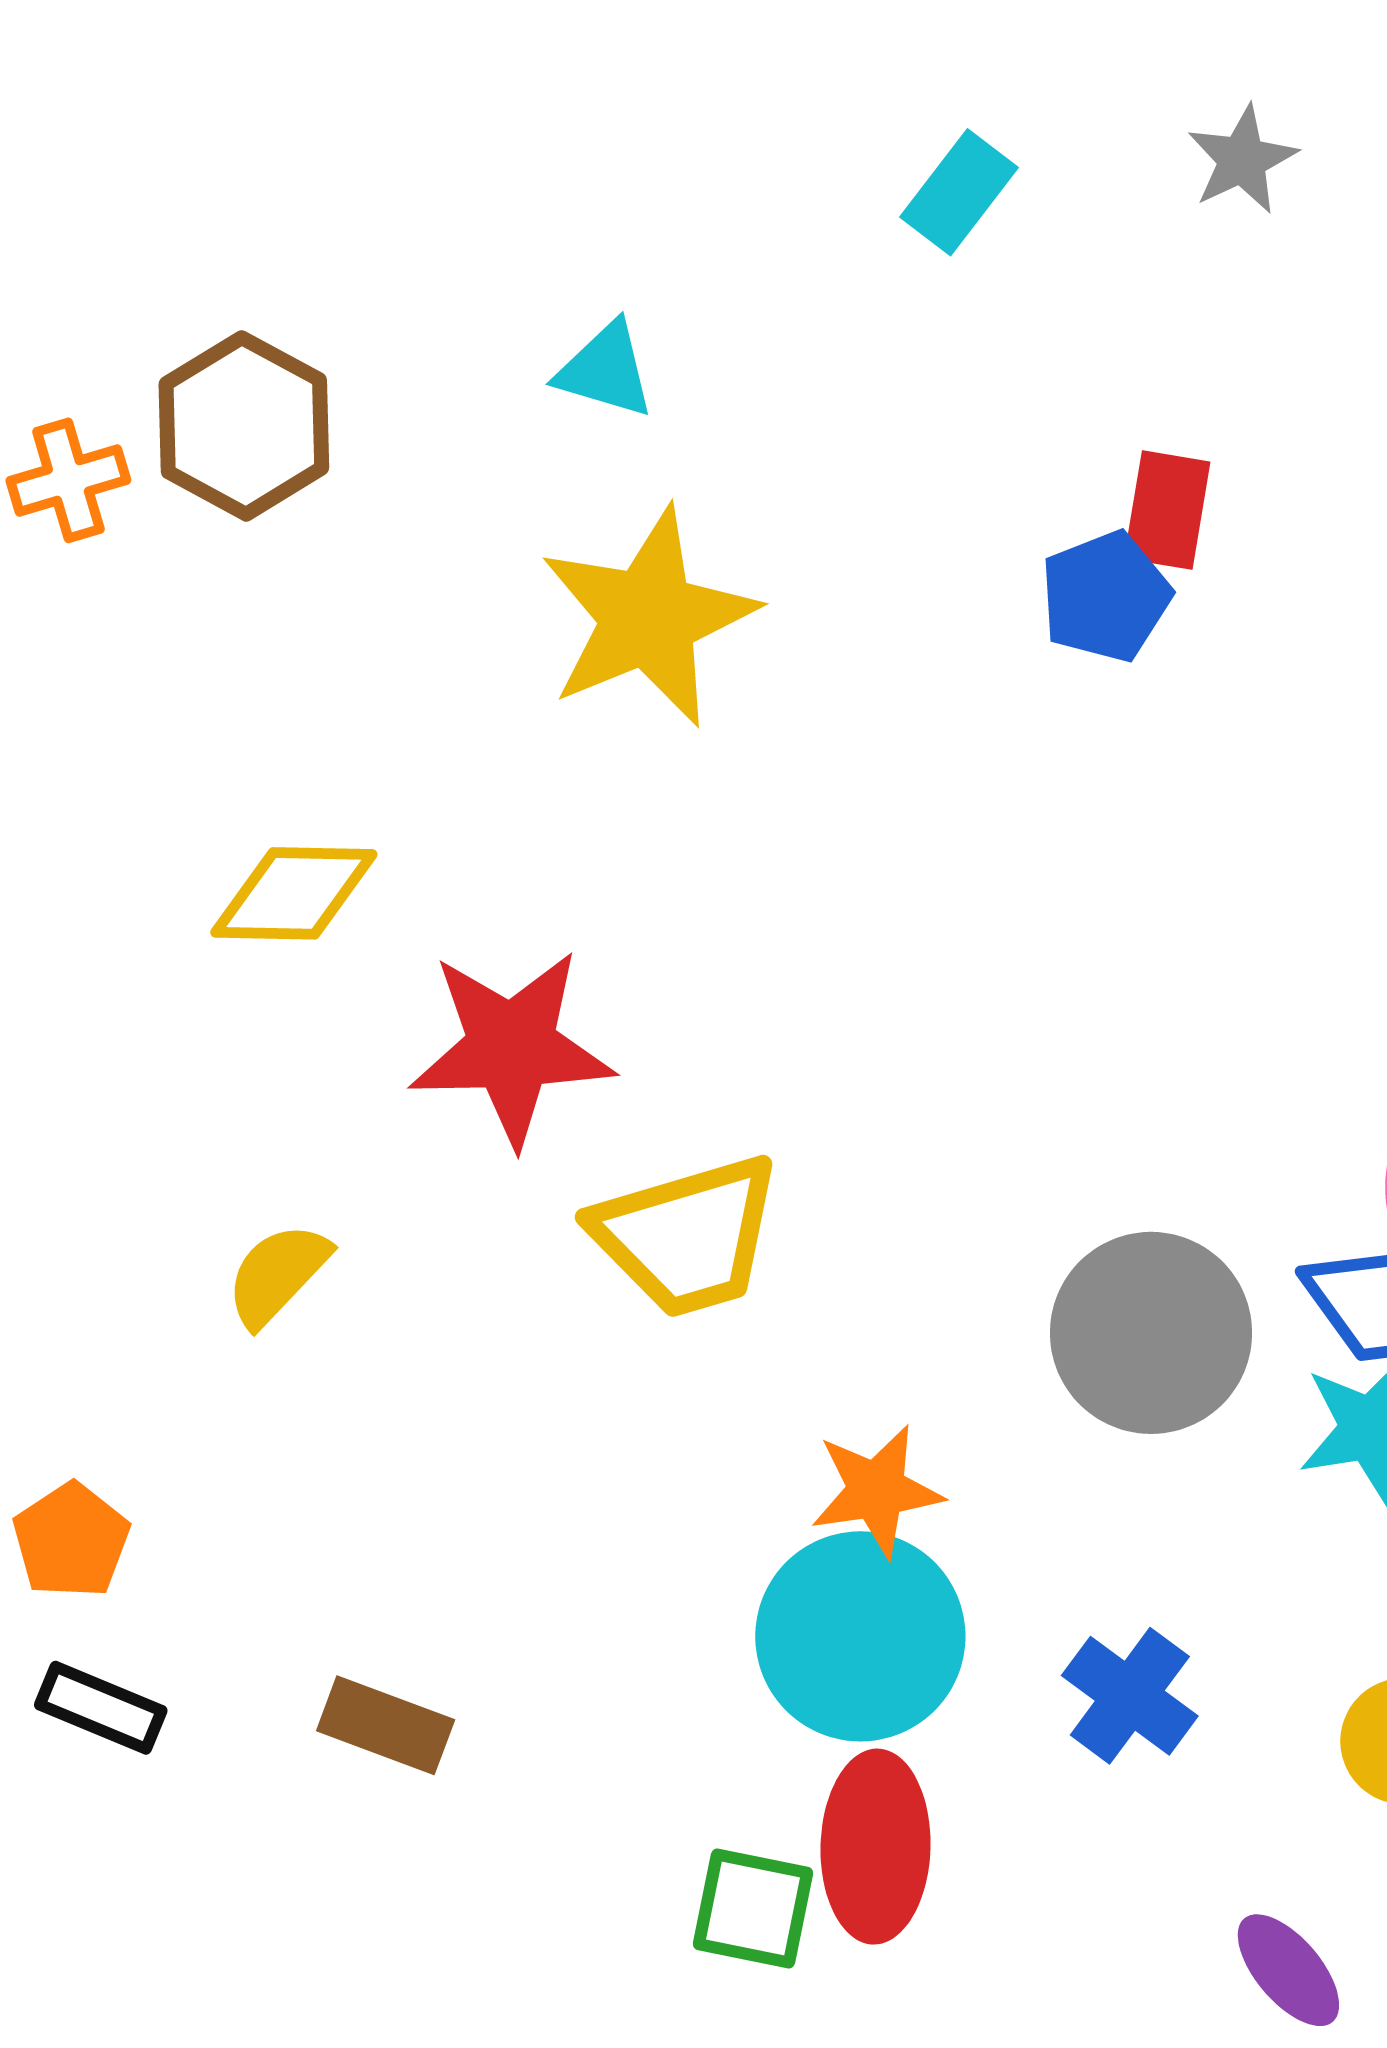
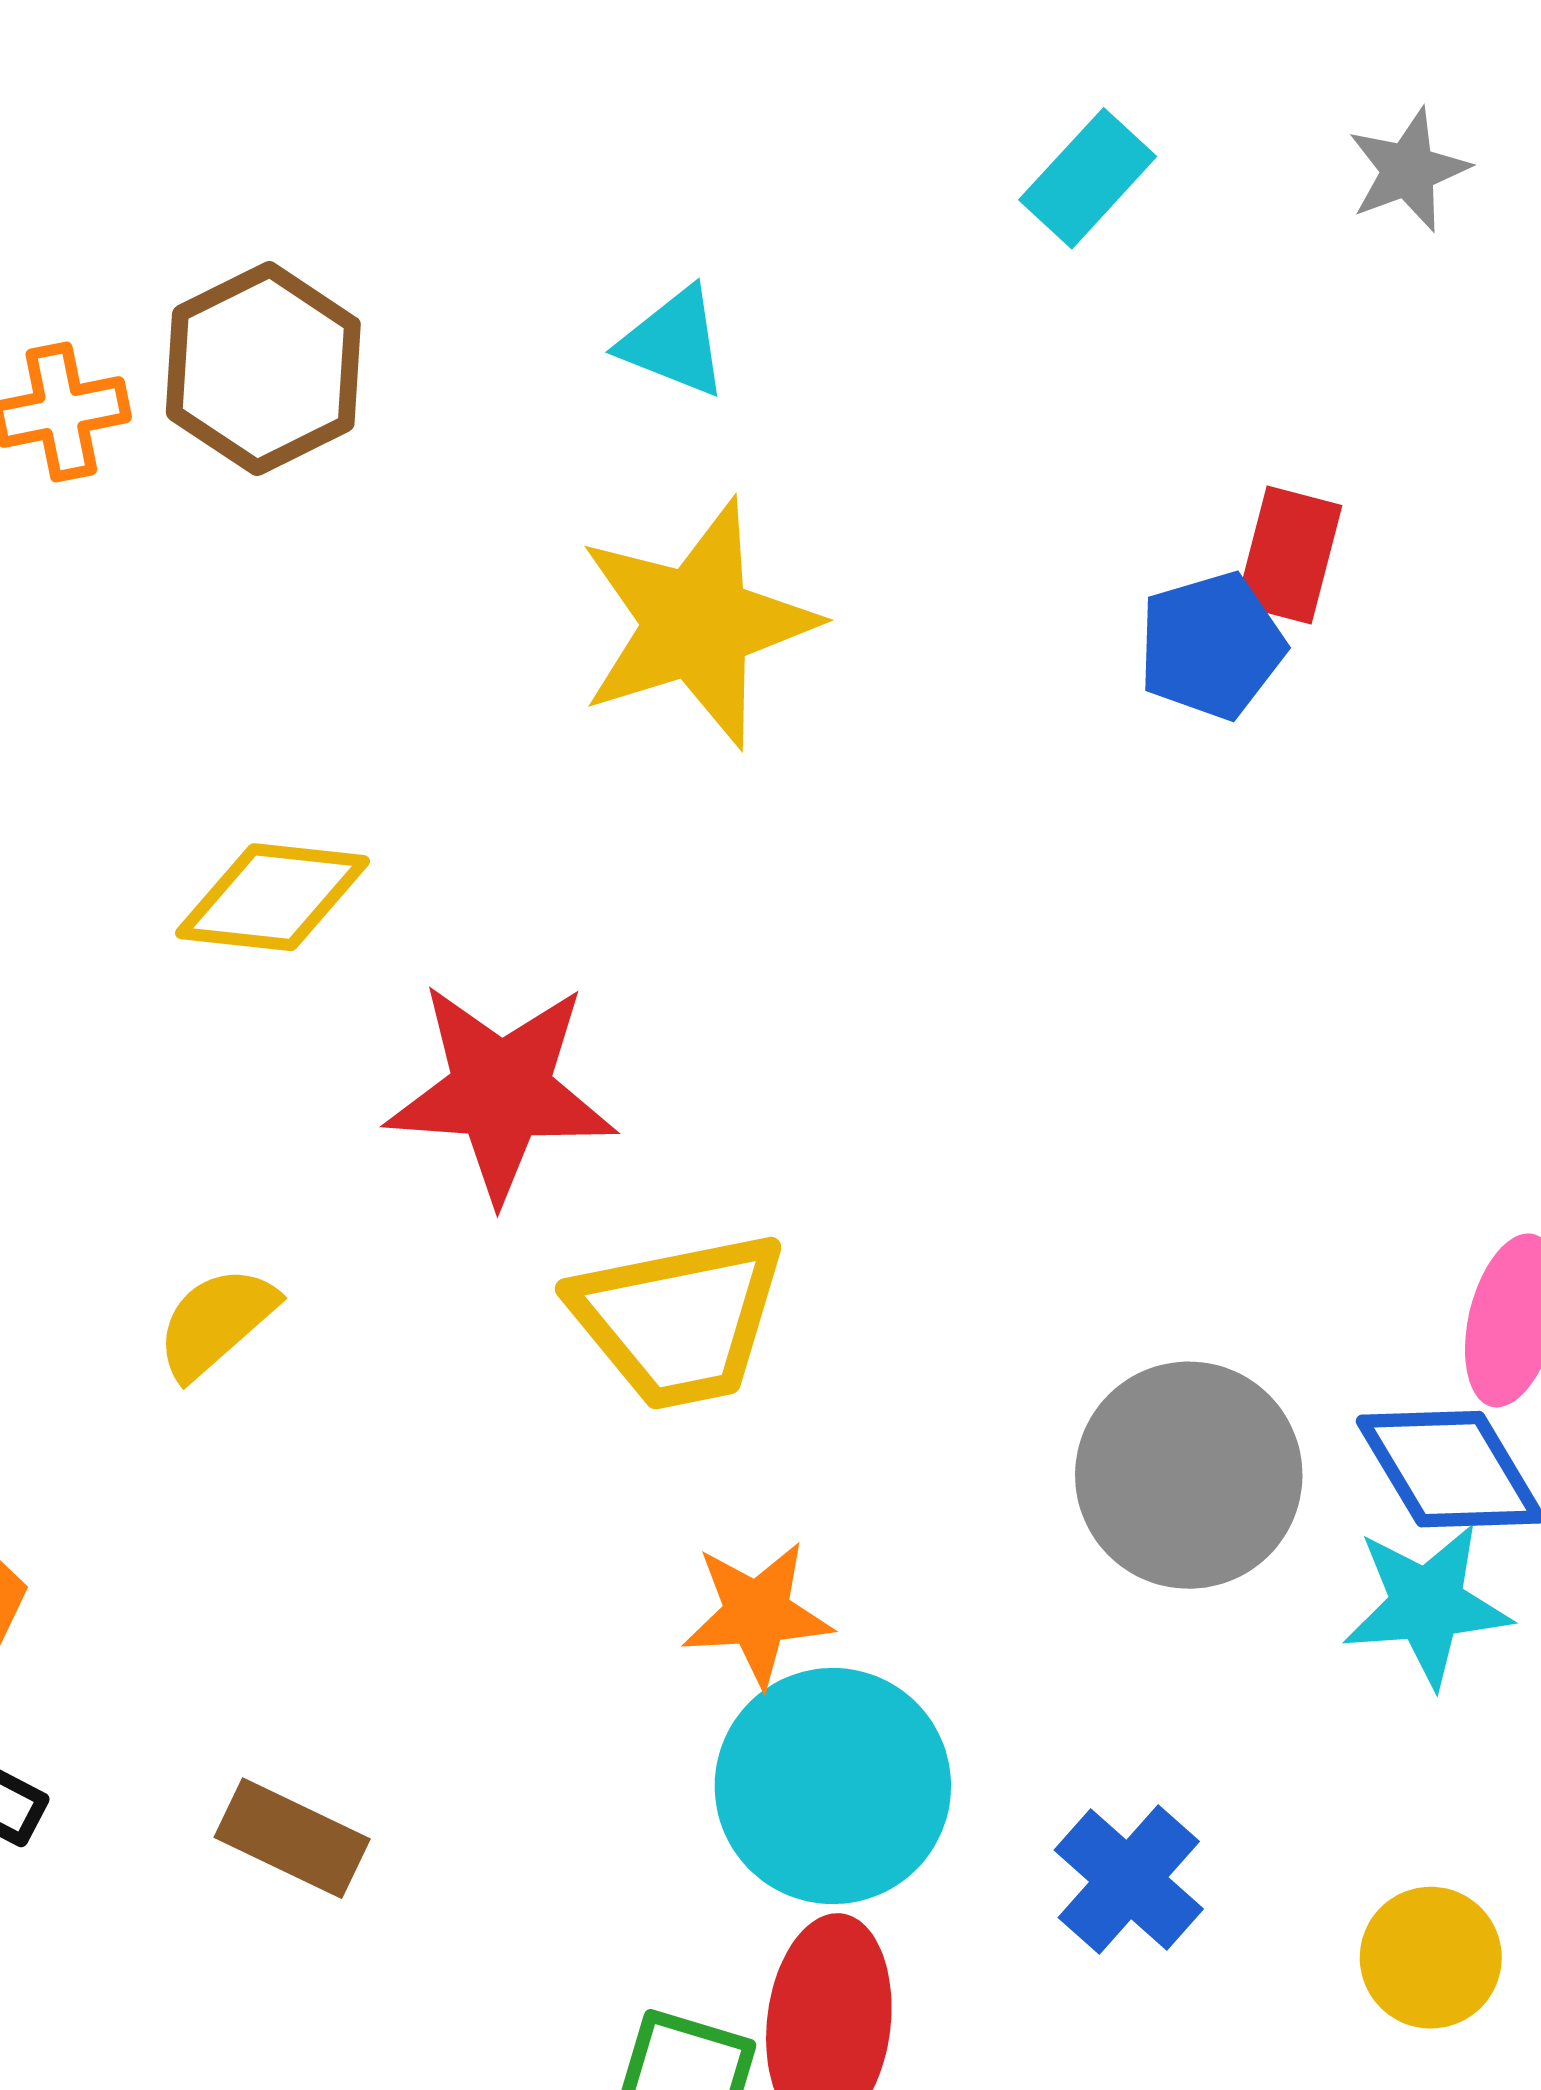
orange star: (877, 1491) -> (757, 1614), moved

